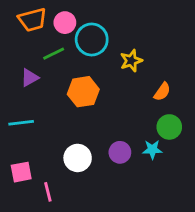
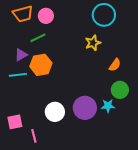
cyan circle: (92, 39) -> (104, 15), moved
orange hexagon: (83, 92) -> (41, 65), moved
cyan line: (21, 123) -> (18, 75), moved
purple circle: (120, 152) -> (85, 108), size x1.5

